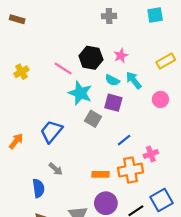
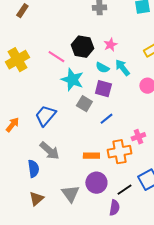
brown rectangle: (17, 19) -> (22, 11), moved, turned -72
yellow cross: (21, 72) -> (17, 60), size x1.6
blue line: (124, 140) -> (106, 119), moved
gray arrow: (56, 169) -> (49, 151), size x1.5

